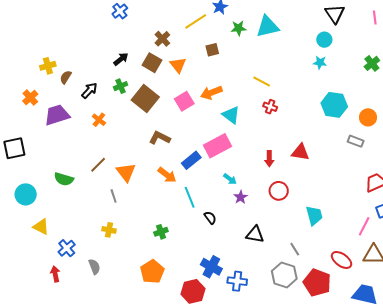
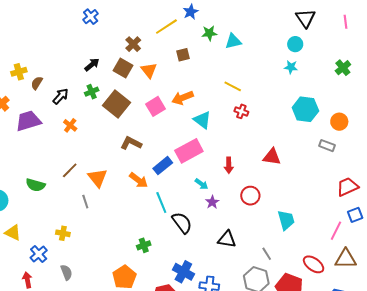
cyan triangle: (268, 27) -> (233, 41), moved, size x0.7
red arrow: (269, 159) -> (229, 165), moved
black semicircle: (210, 218) -> (182, 223), size x1.6
yellow cross: (109, 230) -> (63, 233), moved
green cross: (161, 232) -> (144, 245), moved

